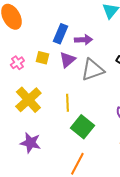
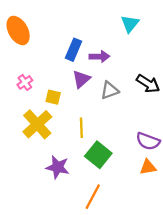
yellow square: (42, 58) -> (53, 97), moved
gray triangle: (92, 70) -> (110, 90), size x0.7
purple star: (30, 143) -> (58, 167), moved

